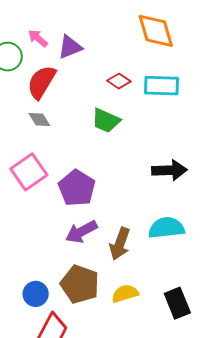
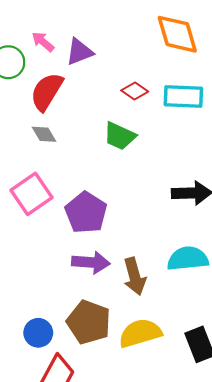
purple arrow: (81, 232) -> (91, 262), turned -148
brown arrow: (120, 244) -> (135, 276), turned -36
yellow semicircle: (125, 294) -> (140, 333), size x1.4

